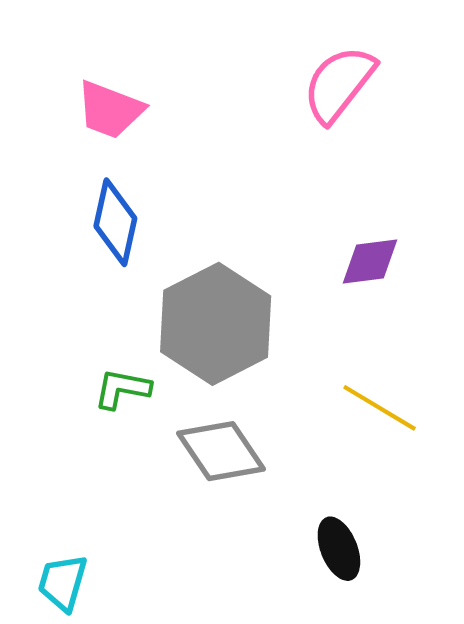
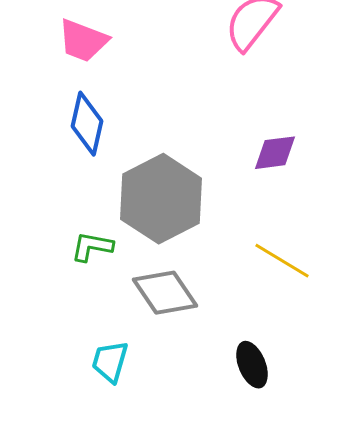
cyan trapezoid: (63, 583) -> (110, 362), moved

